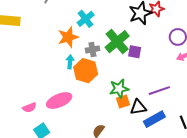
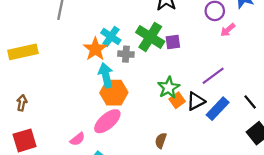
cyan cross: (86, 19) -> (111, 37), moved
gray cross: (92, 49) -> (126, 54), turned 32
cyan arrow: (70, 62) -> (106, 75), size x1.5
orange hexagon: (86, 71) -> (114, 93), moved

